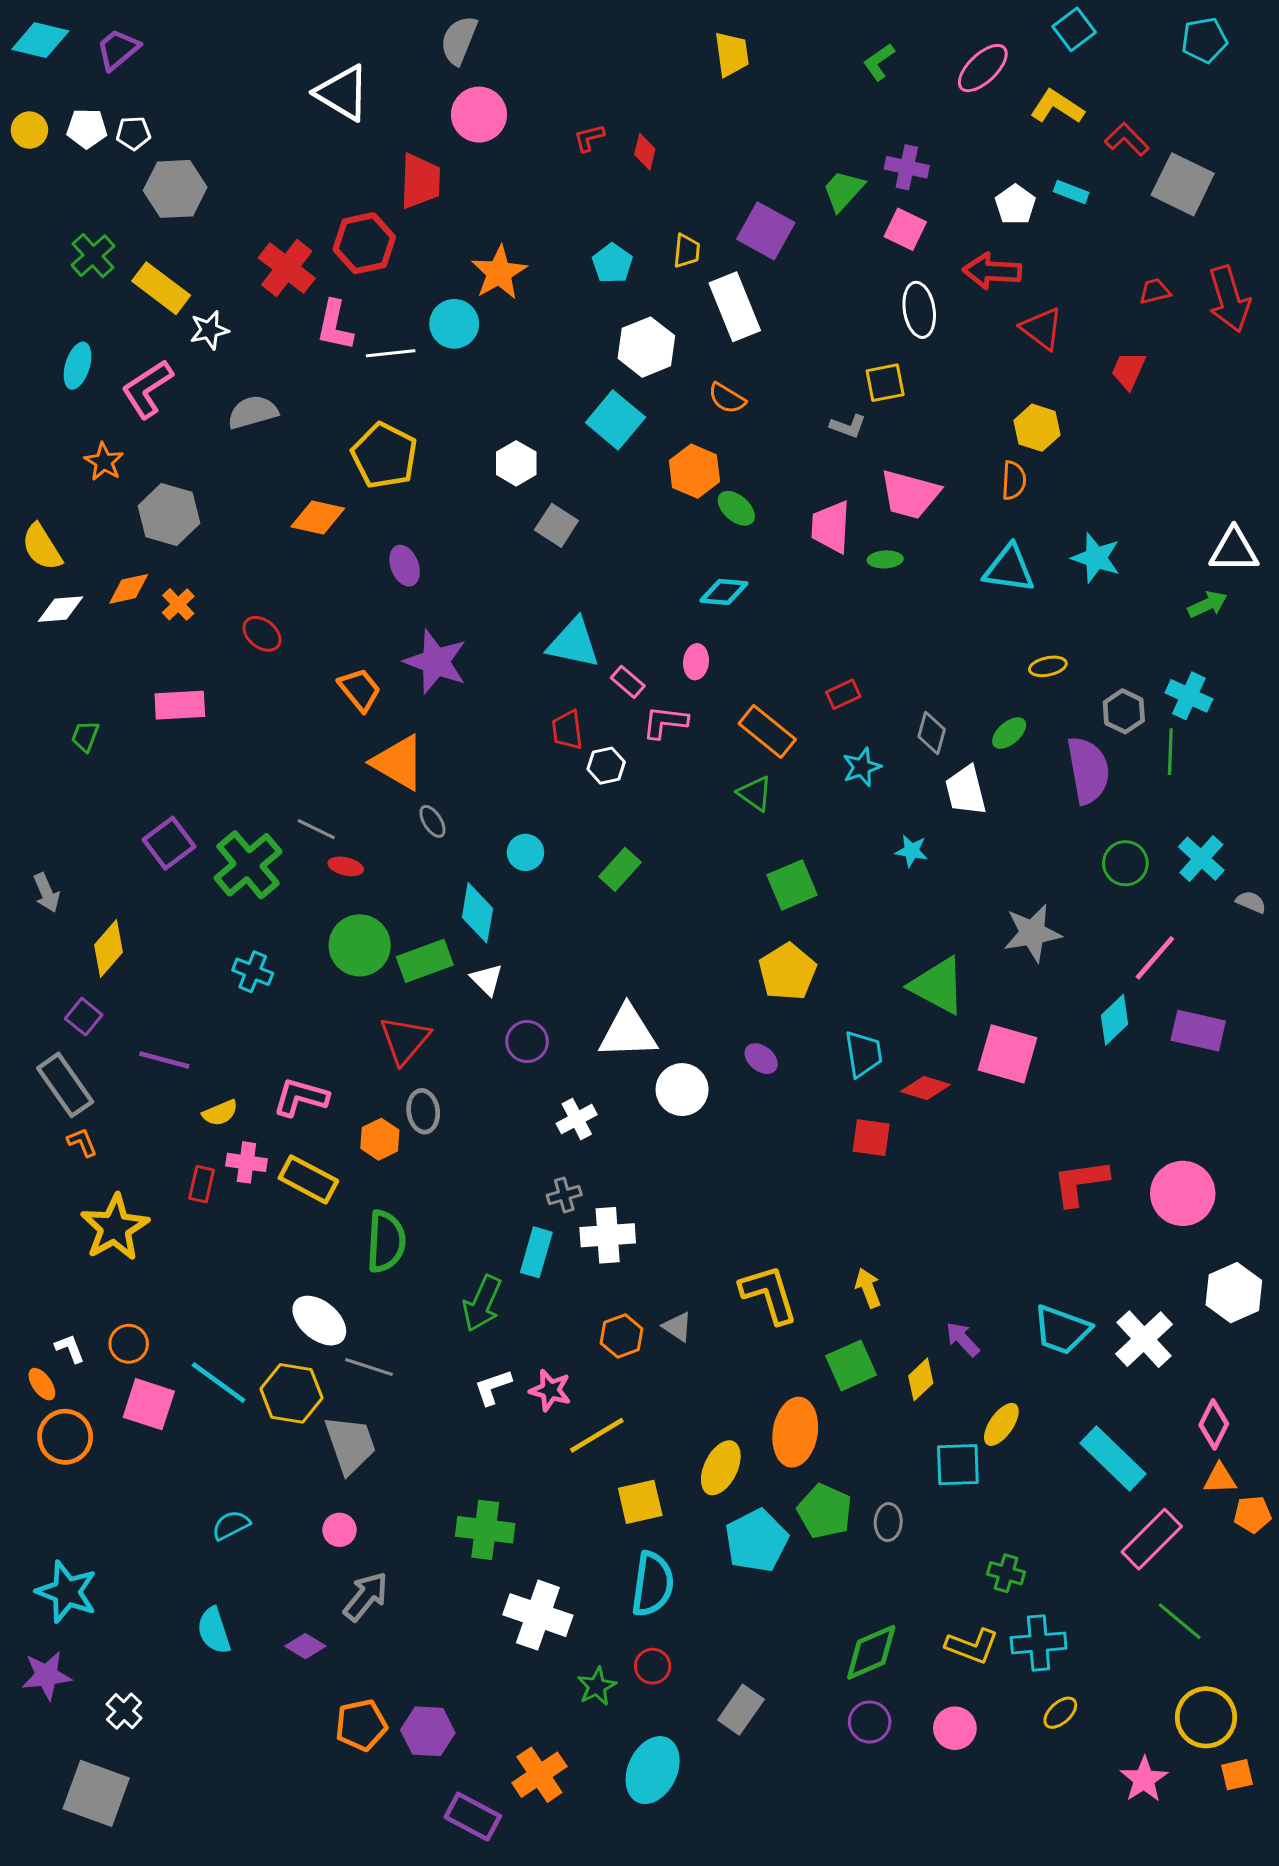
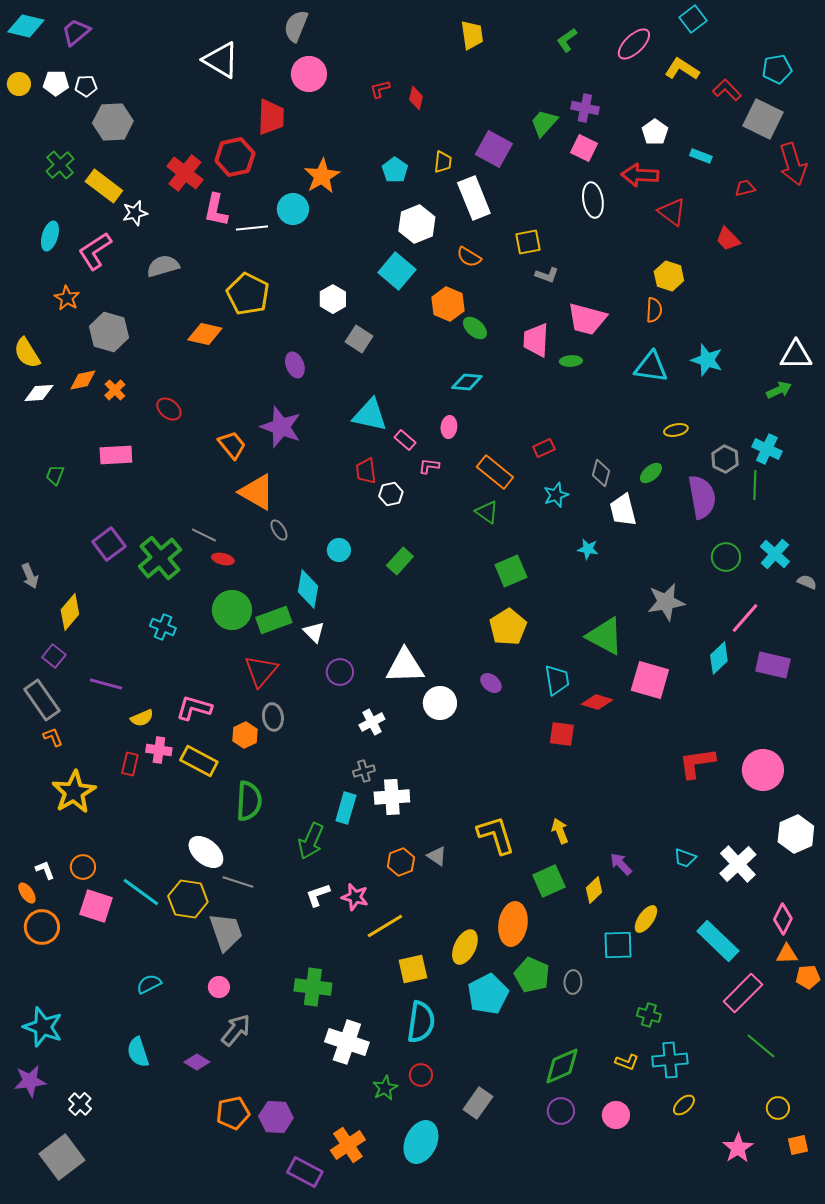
cyan pentagon: (1204, 40) -> (777, 69), moved
cyan rectangle: (1071, 192) -> (701, 156), moved
red arrow: (1229, 299) -> (793, 164), moved
red trapezoid: (1128, 370) -> (728, 239), turned -68
yellow square: (885, 383) -> (528, 242), moved
purple ellipse: (405, 566) -> (295, 365), moved
pink L-shape: (665, 722) -> (429, 466), size x0.7
cyan trapezoid: (1062, 1330) -> (685, 858), size x0.6
yellow L-shape: (972, 1646) -> (627, 1062), size x0.7
yellow circle: (1206, 1717) -> (778, 1108), size x0.6
gray square: (96, 1793) -> (62, 1157), turned 33

